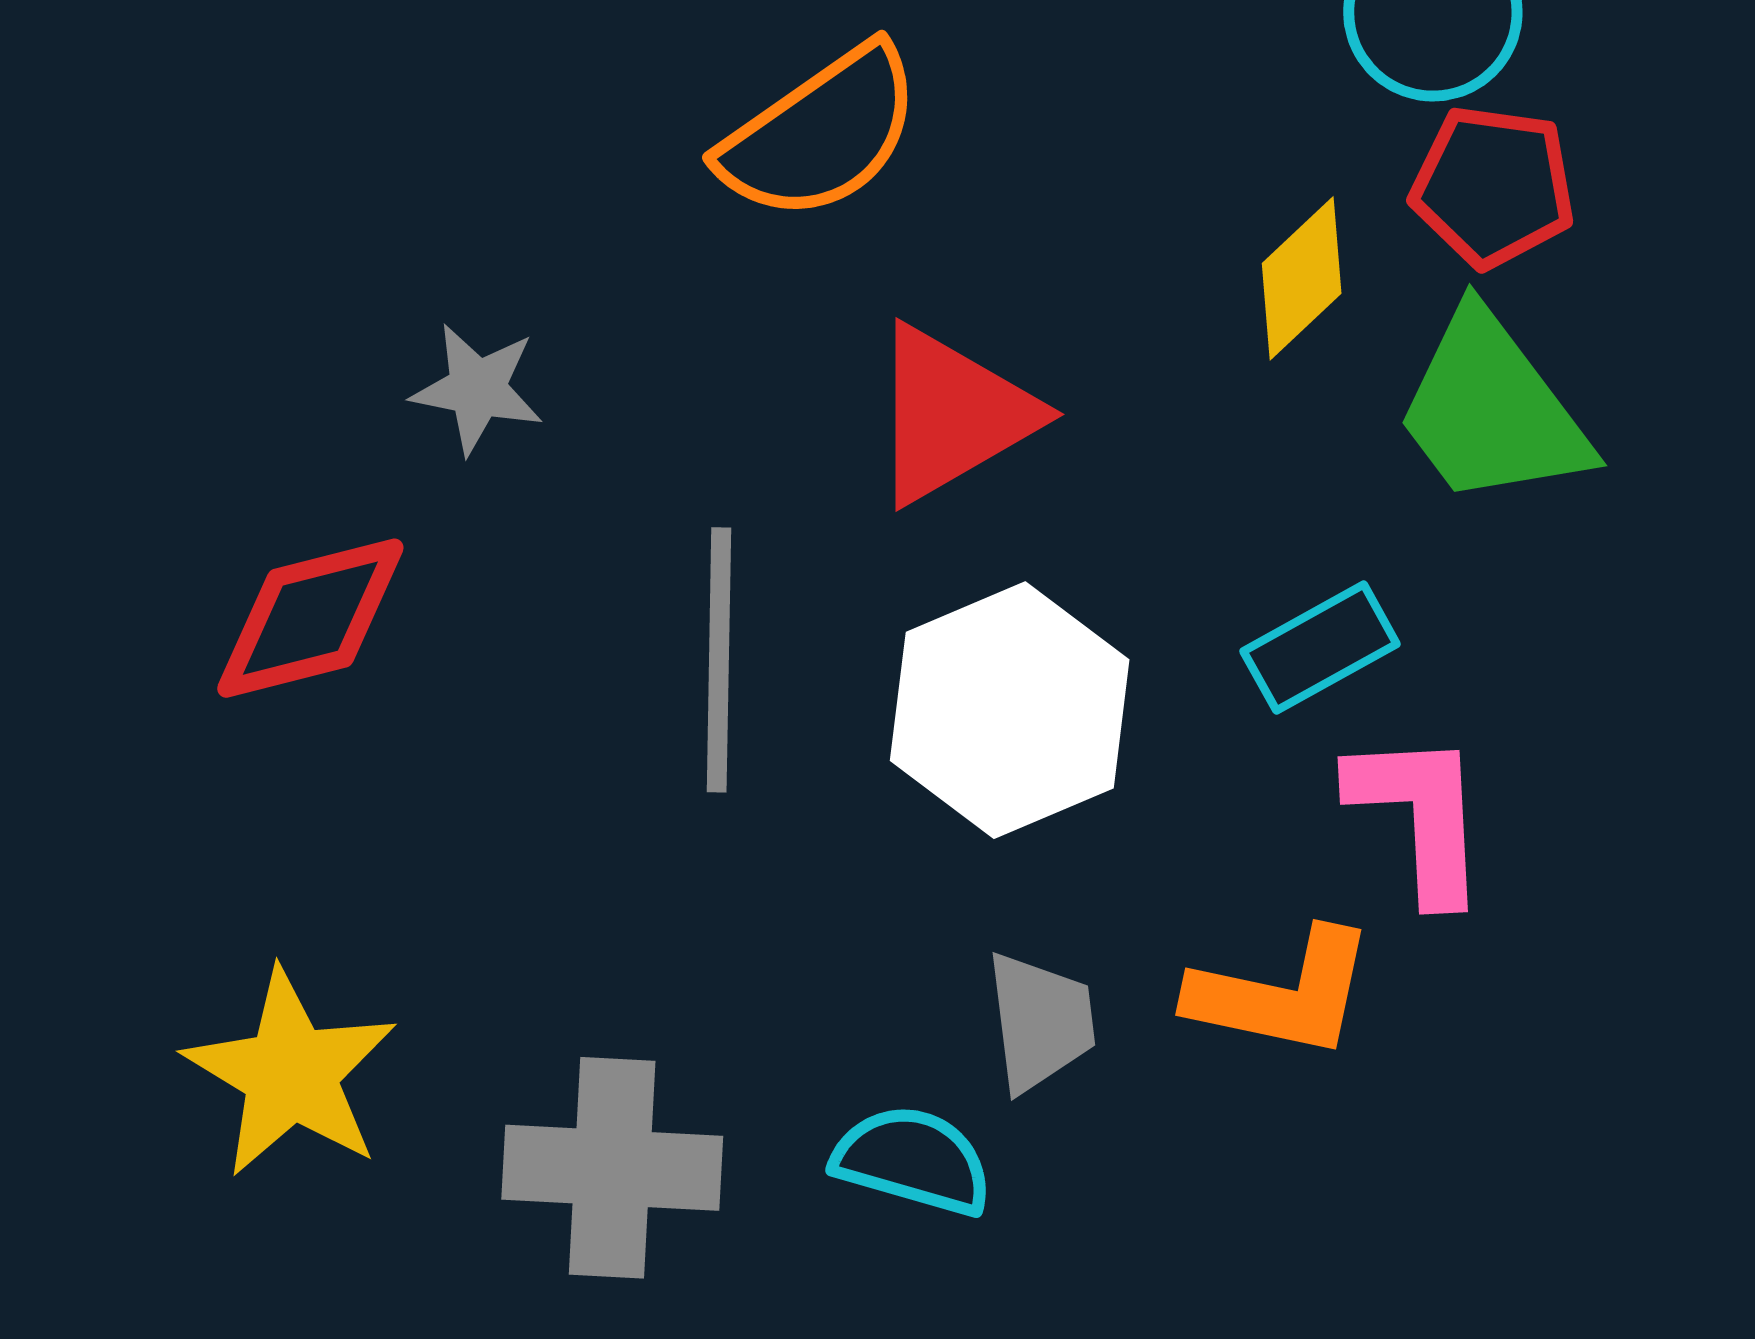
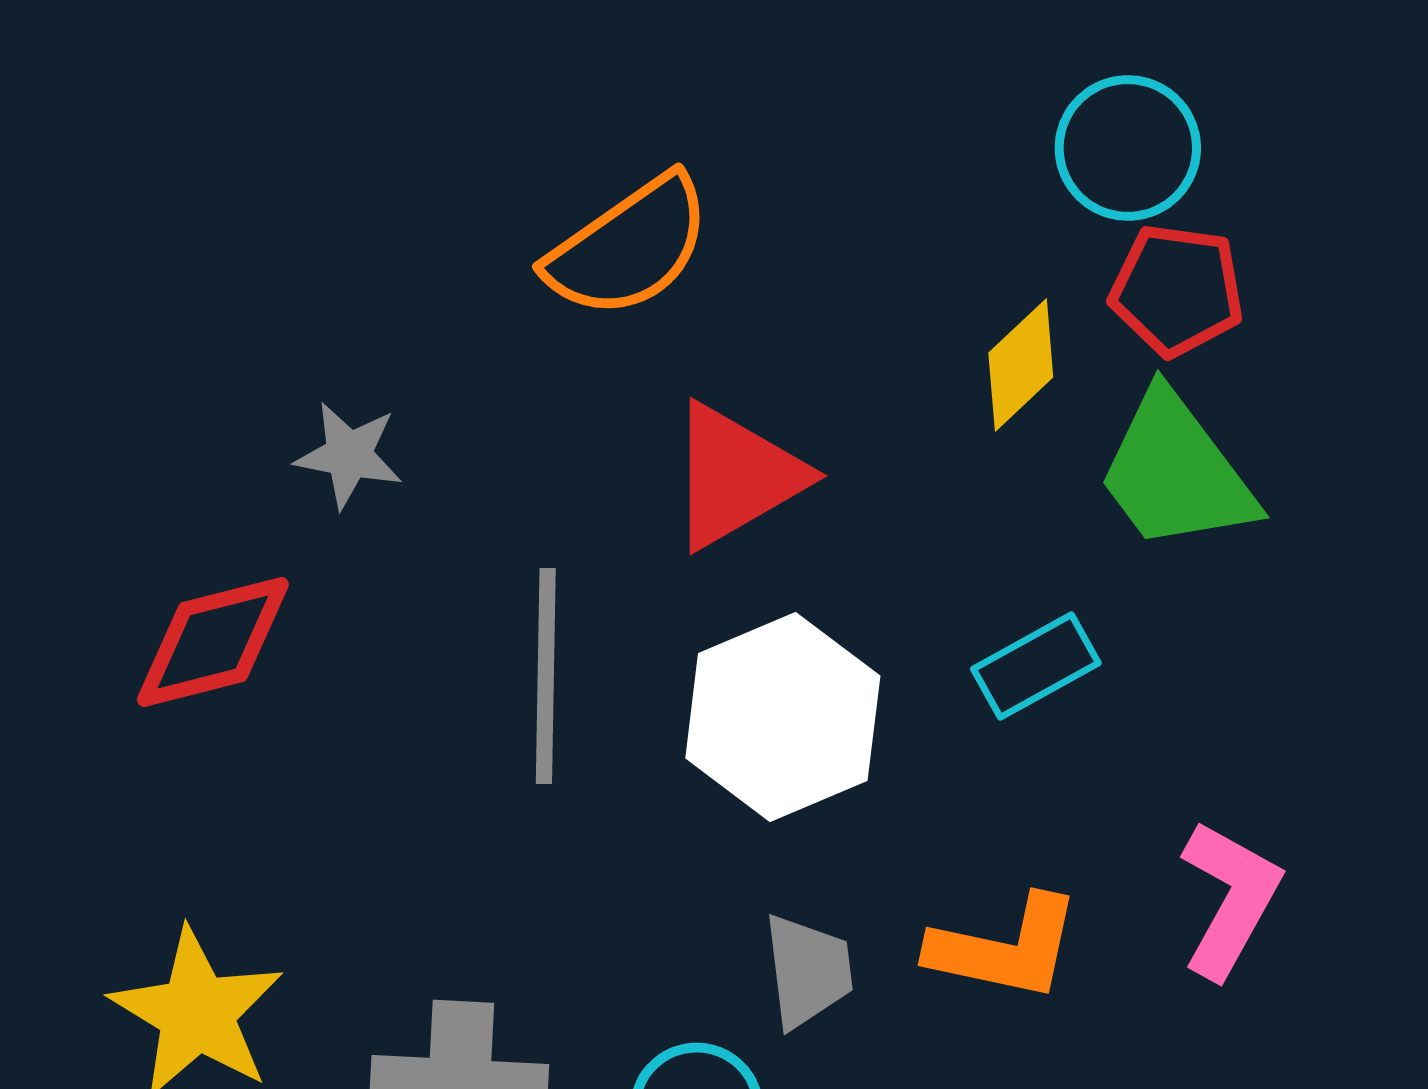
pink L-shape: (1419, 816) -> (1230, 899), moved, turned 32

